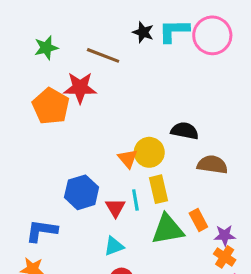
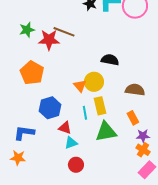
green star: (46, 48) -> (27, 30), moved
brown line: (103, 55) -> (64, 32), moved
orange pentagon: (51, 106) -> (32, 73), moved
black semicircle: (185, 131) -> (110, 60), moved
red triangle: (115, 208) -> (65, 128), moved, turned -40
orange rectangle: (198, 220) -> (133, 118), moved

